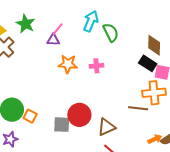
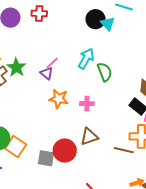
green star: (26, 24) -> (16, 67), moved
purple triangle: (53, 40) -> (47, 73), turned 32
orange square: (30, 116) -> (16, 146), size x1.5
brown triangle: (106, 127) -> (89, 137), moved

